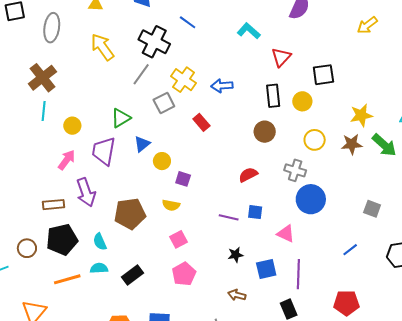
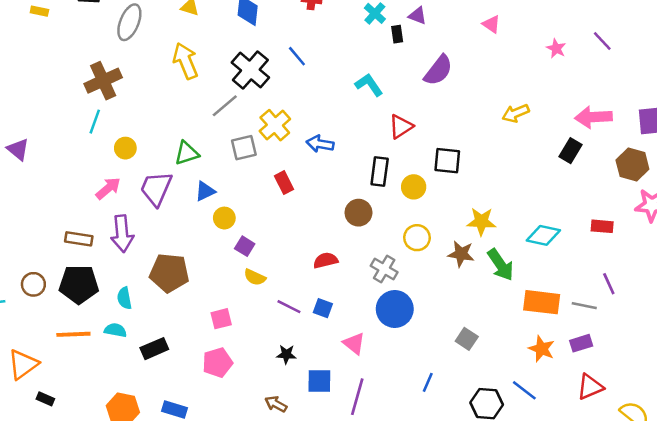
yellow semicircle: (171, 205) -> (255, 277), moved
blue line: (350, 250) -> (428, 382), turned -42

